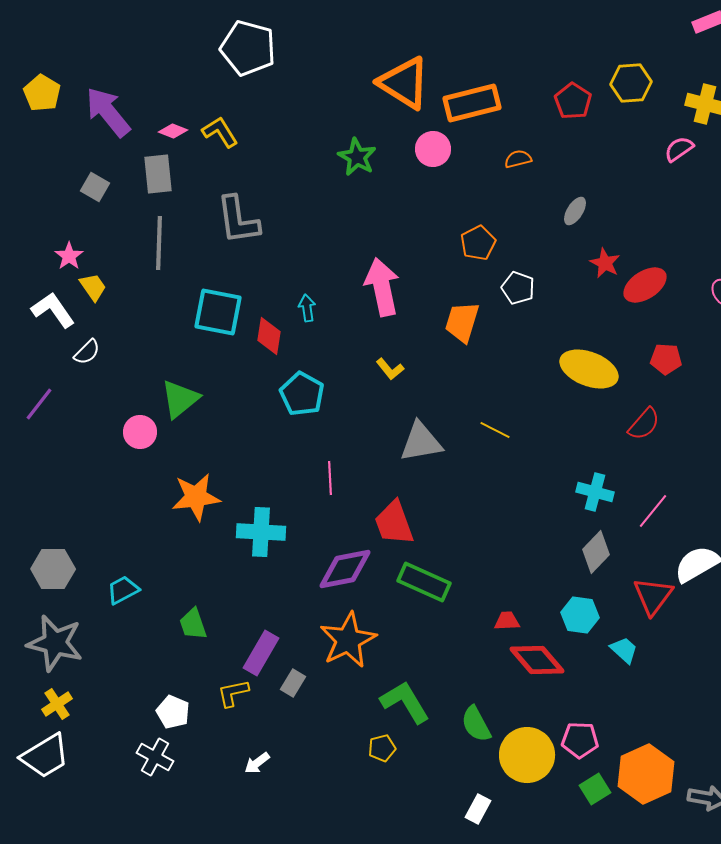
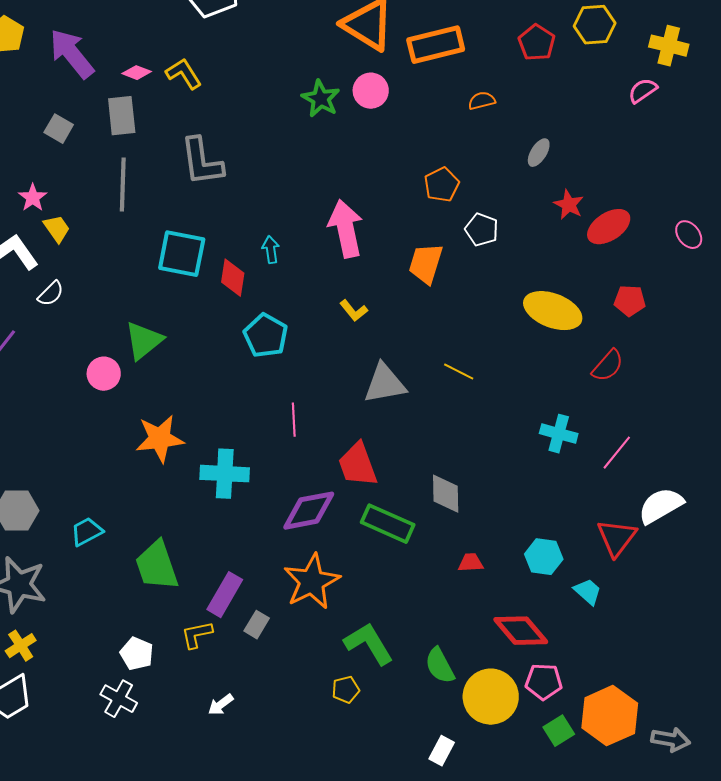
pink circle: (433, 149) -> (371, 91), moved
gray diamond: (596, 552) -> (446, 494), moved, turned -45
green trapezoid: (193, 624) -> (157, 566), size x1.6
red diamond: (537, 660) -> (521, 631), moved

